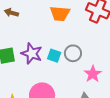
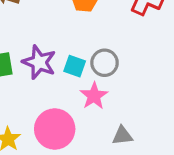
pink star: (93, 74) -> (94, 96), moved

